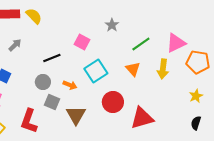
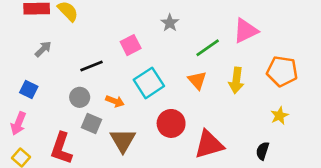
pink square: (82, 42) -> (131, 45), turned 35
pink triangle: (176, 43) -> (246, 31), moved
black semicircle: (196, 123) -> (263, 151), moved

